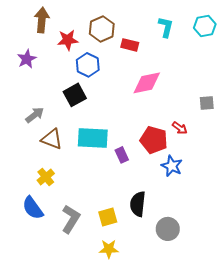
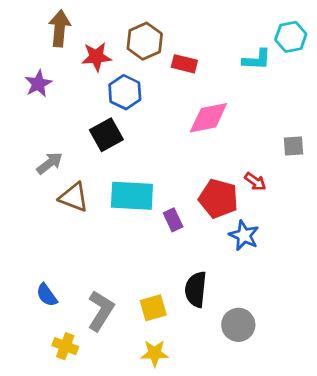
cyan L-shape: (166, 27) -> (257, 60), moved, turned 80
yellow cross: (46, 177) -> (65, 346), moved, turned -30
blue semicircle: (33, 208) -> (47, 295), size x0.7

